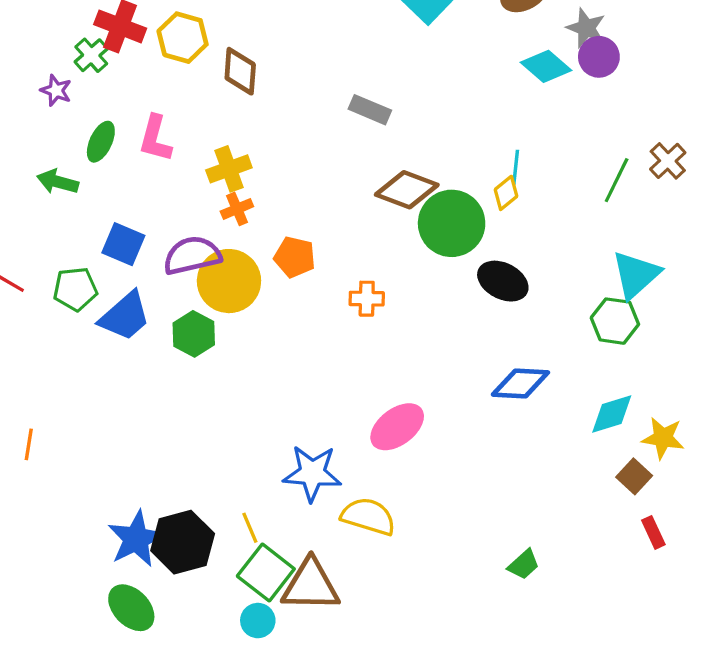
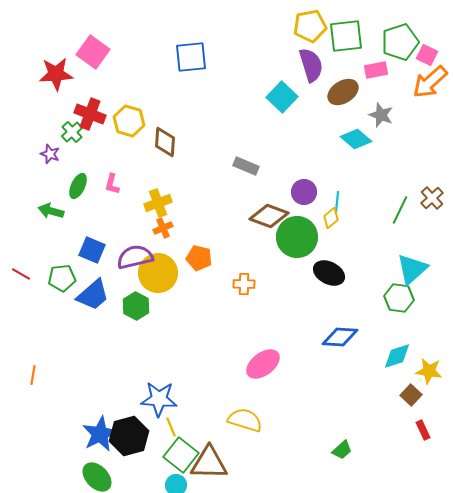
purple circle: (599, 57) -> (304, 192), moved
pink L-shape: (155, 138) -> (112, 184), size x0.7
blue star: (312, 473) -> (159, 399), moved

